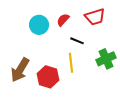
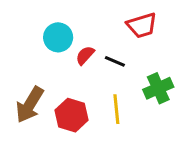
red semicircle: (63, 20) -> (85, 55), moved
yellow line: (71, 63) -> (116, 109), moved

